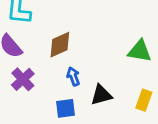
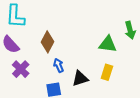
brown diamond: (60, 45) -> (48, 42), turned -35
yellow rectangle: (144, 100) -> (107, 72), moved

